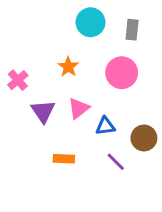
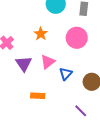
blue triangle: (105, 126) -> (66, 74), turned -40
purple line: (116, 162) -> (81, 111), moved

